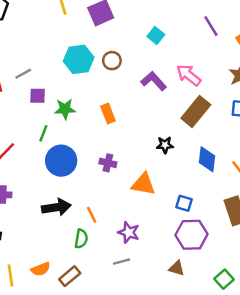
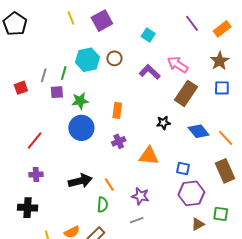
gray line: (23, 74) -> (44, 75), turned -40
orange rectangle: (108, 113) -> (117, 110), moved, turned 35
green line: (43, 133) -> (64, 73), moved
blue diamond: (207, 159) -> (199, 131), turned -40
blue circle: (61, 161) -> (81, 128), moved
purple cross: (108, 163) -> (119, 141), turned -32
brown triangle: (177, 268) -> (198, 224), moved, turned -40
green square: (224, 279) -> (221, 214), moved, turned -35

